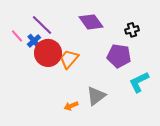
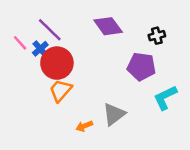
orange trapezoid: (69, 59) -> (61, 90), moved

